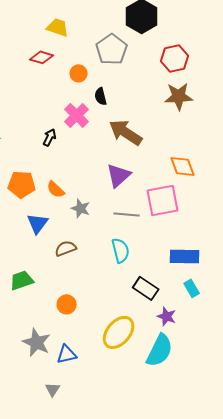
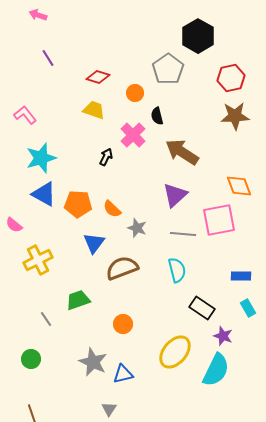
yellow trapezoid: (58, 27) -> (94, 110), moved
brown semicircle: (66, 248) -> (122, 268), size x1.5
blue rectangle: (185, 256) -> (241, 276), size x0.7

